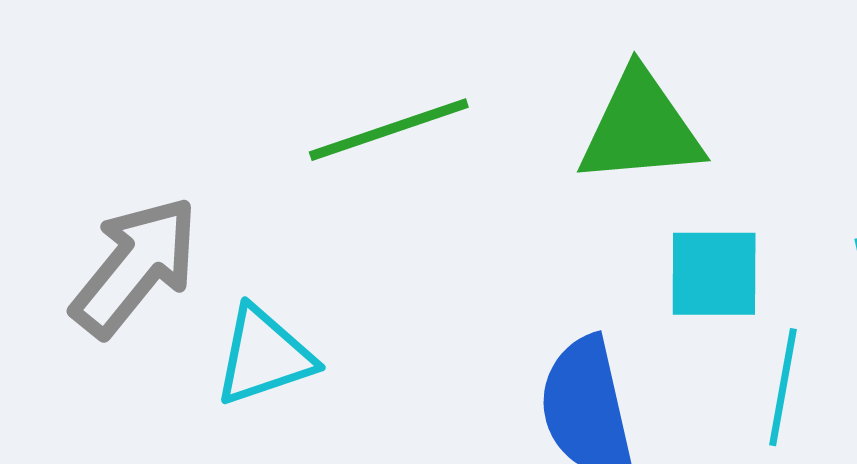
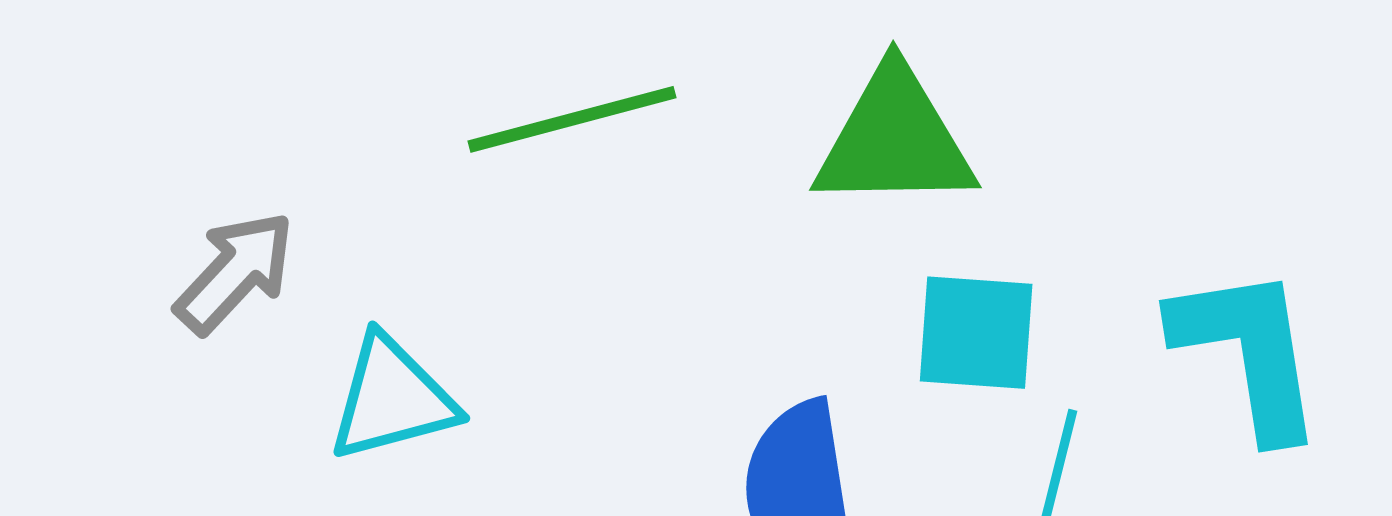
gray arrow: (135, 266) -> (235, 272), size x0.7

